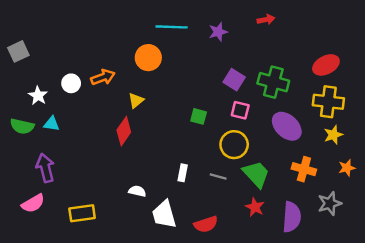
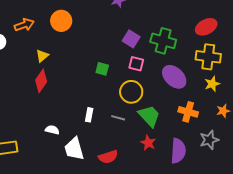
orange arrow: (103, 77) -> (24, 25), moved
yellow triangle: (136, 100) -> (42, 56), moved

